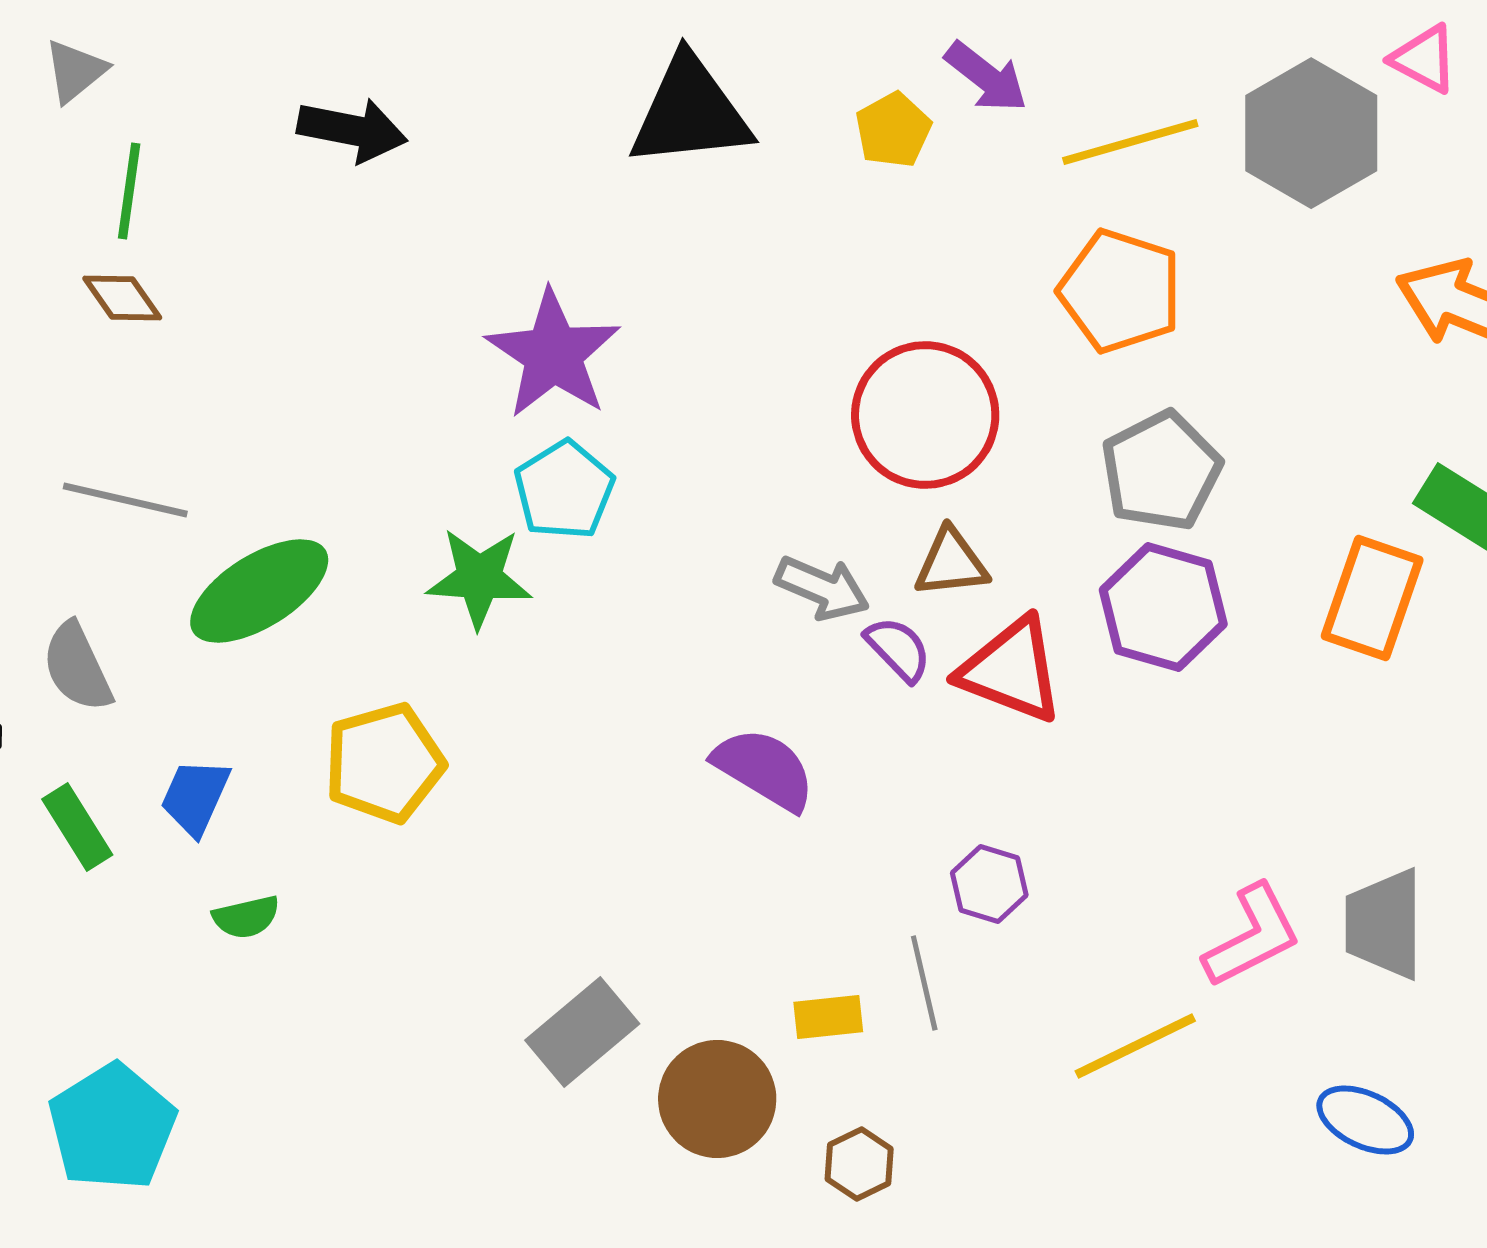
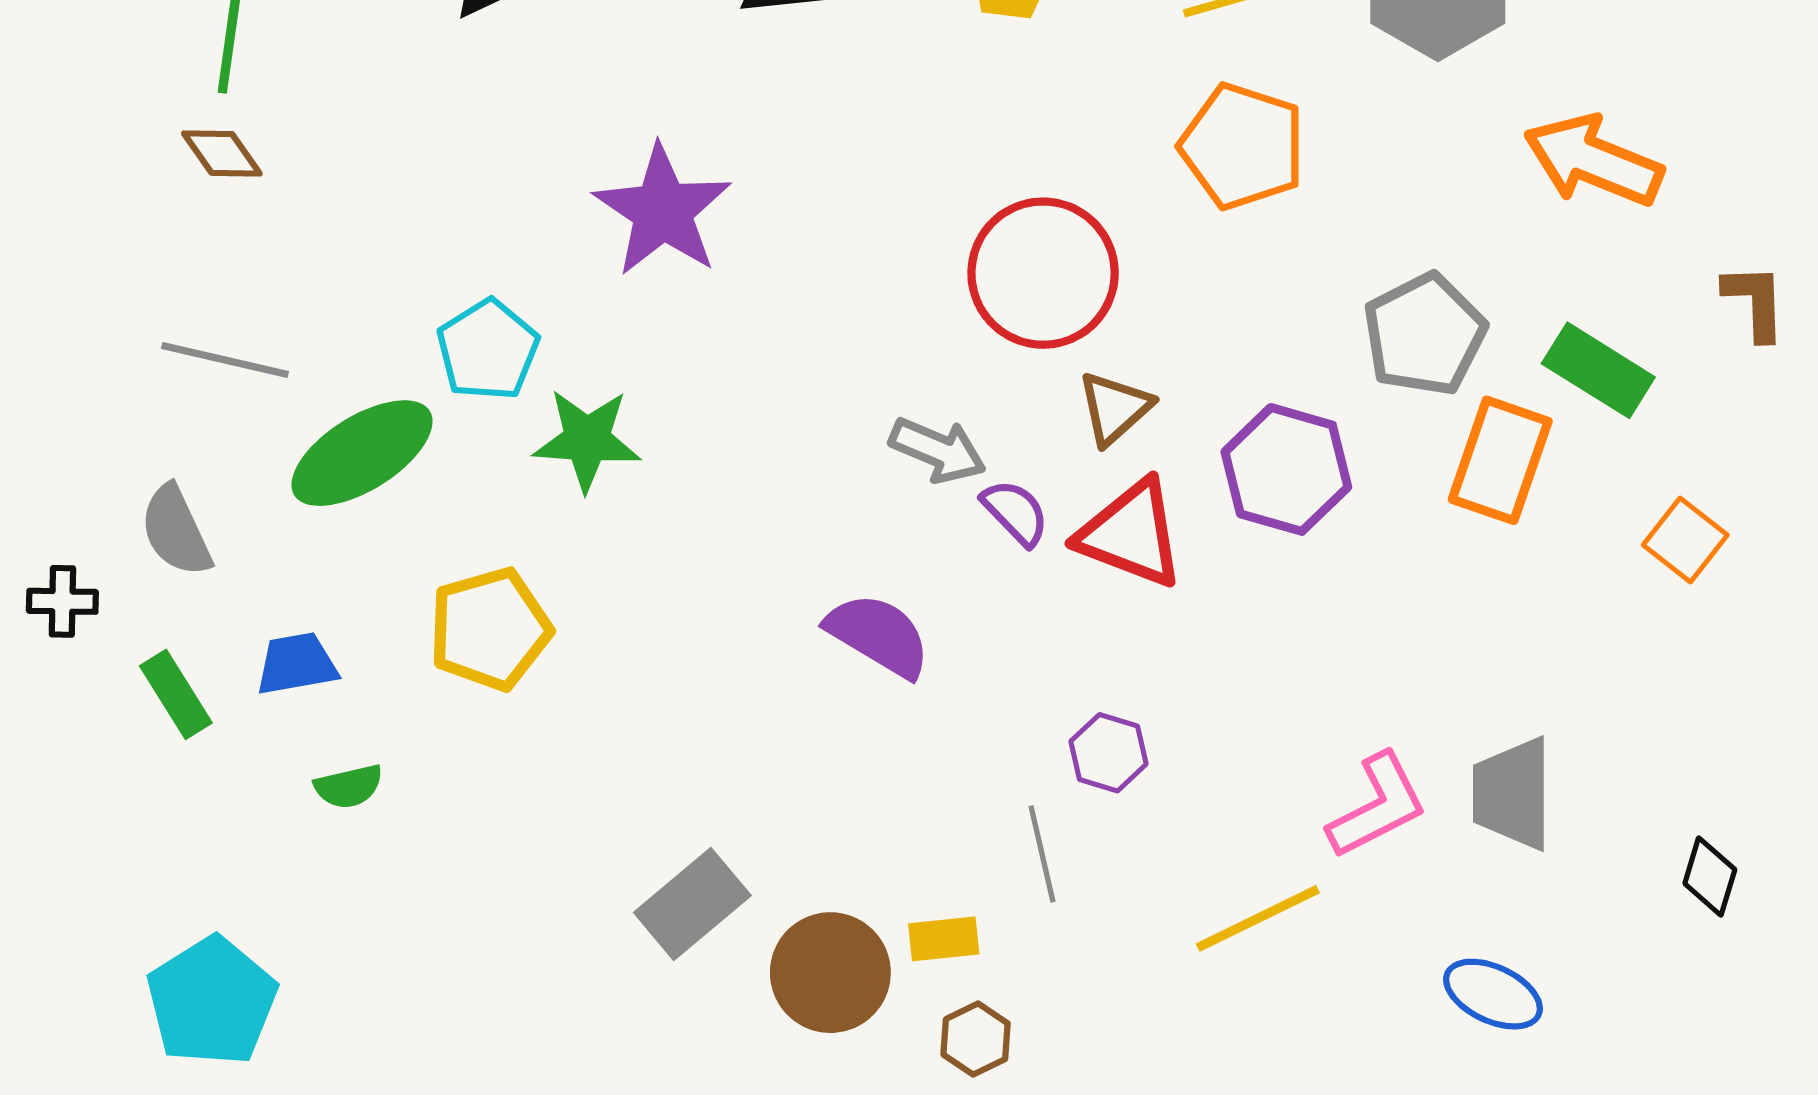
gray pentagon: (1161, 471) -> (1424, 334), moved
cyan pentagon: (564, 490) -> (488, 350), moved
brown triangle: (951, 563) -> (1115, 408), moved, turned -36
blue trapezoid: (195, 797) -> (297, 664), turned 56
yellow rectangle: (828, 1017) -> (944, 939), moved

